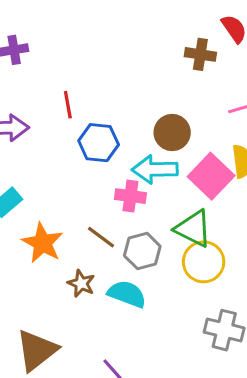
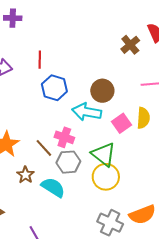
brown cross: (200, 54) -> (130, 45), turned 30
pink square: (211, 176) -> (122, 123), size x0.7
pink cross: (130, 196) -> (64, 137), moved

